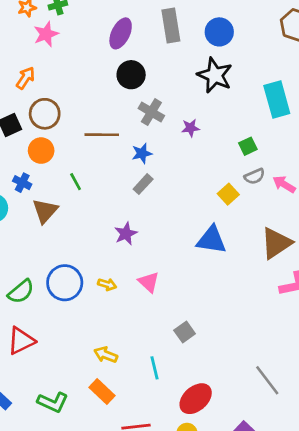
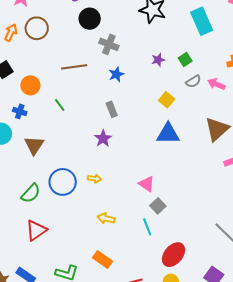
brown circle: (45, 114) -> (37, 28), moved
purple star: (190, 128) -> (158, 60), moved
blue star: (142, 153) -> (116, 74), moved
gray rectangle: (143, 184) -> (112, 109), moved, turned -56
yellow square: (228, 194) -> (167, 100), moved
brown triangle: (45, 211) -> (34, 145), moved
pink triangle: (149, 282) -> (147, 184), moved
yellow arrow: (106, 355) -> (106, 218), moved
cyan line: (154, 368) -> (147, 227), moved

